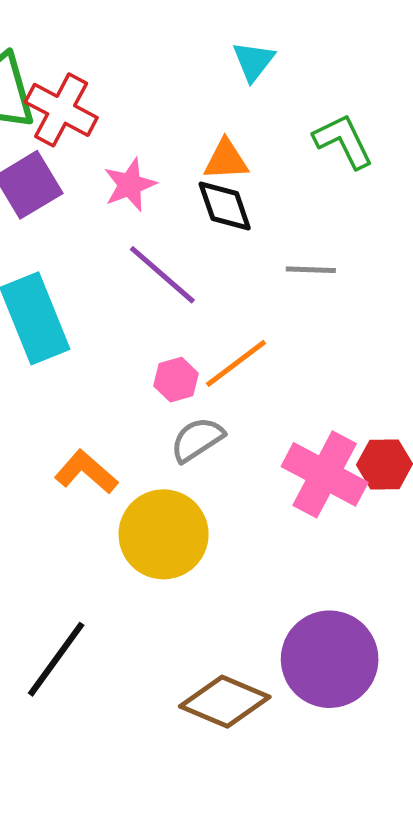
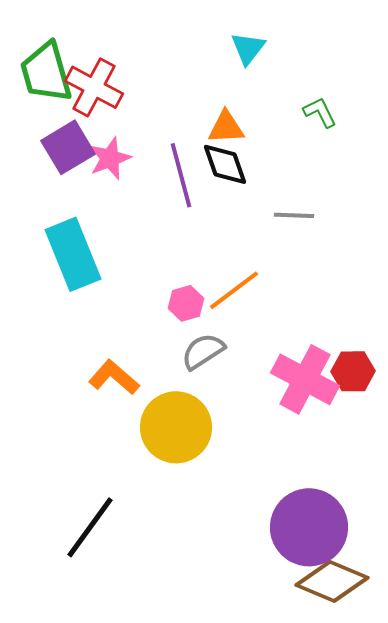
green L-shape: (343, 141) -> (320, 112), size x0.7
pink star: (130, 185) -> (110, 158), moved
purple line: (162, 275) -> (181, 175), moved, turned 34
brown diamond: (225, 702) -> (332, 581), moved

